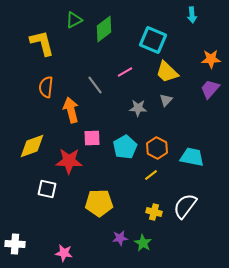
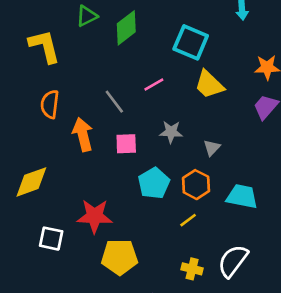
gray triangle: (166, 100) -> (212, 148), moved
pink square: (92, 138) -> (126, 144), moved
red star: (69, 161) -> (95, 216), moved

